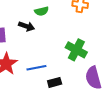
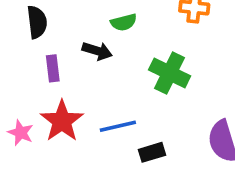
green cross: (76, 50) -> (170, 73), moved

